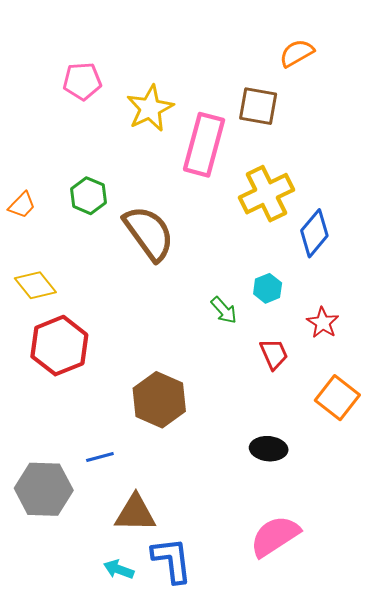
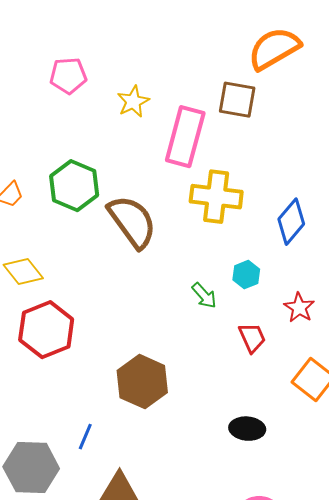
orange semicircle: (297, 53) -> (274, 49), size x1.6
yellow star: (150, 108) -> (133, 102), size x0.7
yellow cross: (266, 194) -> (216, 197), moved, turned 33
green hexagon: (88, 196) -> (74, 186), size x1.4
blue line: (100, 457) -> (85, 437), turned -52

